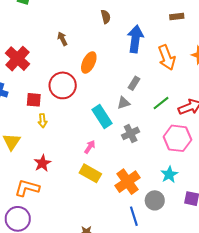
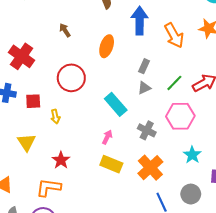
orange ellipse: (89, 63) -> (107, 46), moved
red square: (34, 100) -> (33, 101), moved
gray triangle: (124, 103) -> (144, 88), moved
gray cross: (131, 133) -> (147, 130), moved, turned -30
pink hexagon: (177, 138) -> (180, 116), moved
gray circle: (155, 200) -> (191, 194), moved

